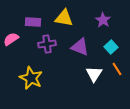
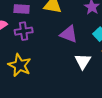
purple cross: (47, 44) -> (24, 31), moved

